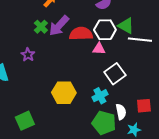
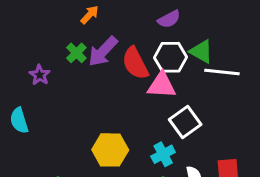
red semicircle: (81, 34) -> (135, 63), turned -115
pink triangle: (99, 49) -> (162, 85), size x1.5
purple star: (28, 55) -> (40, 75), moved

